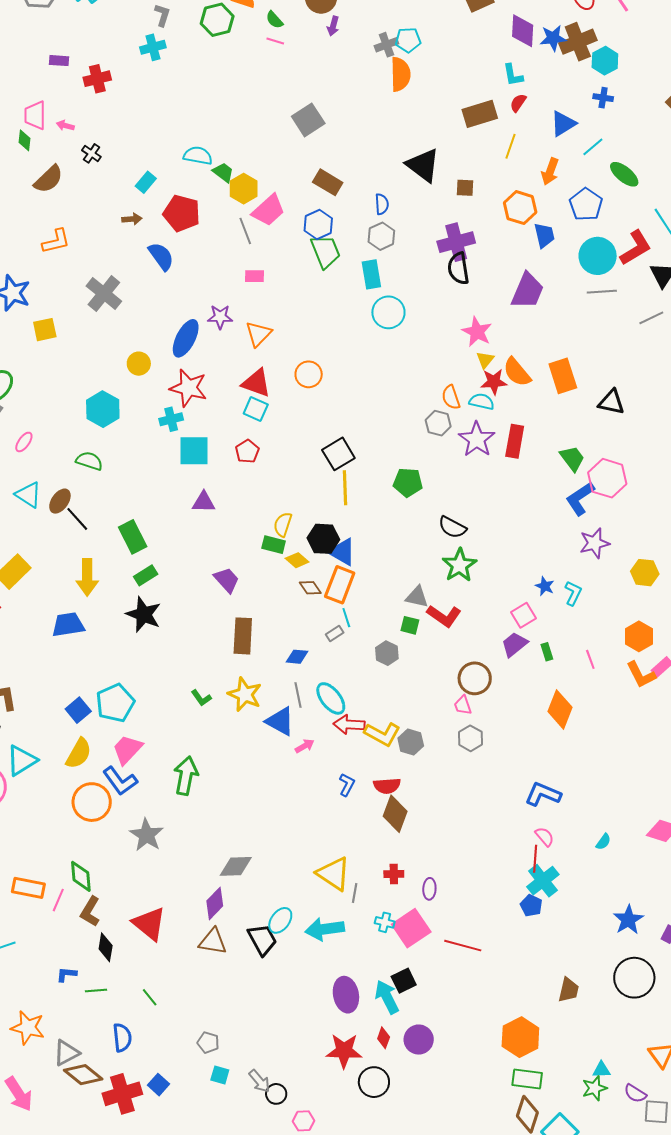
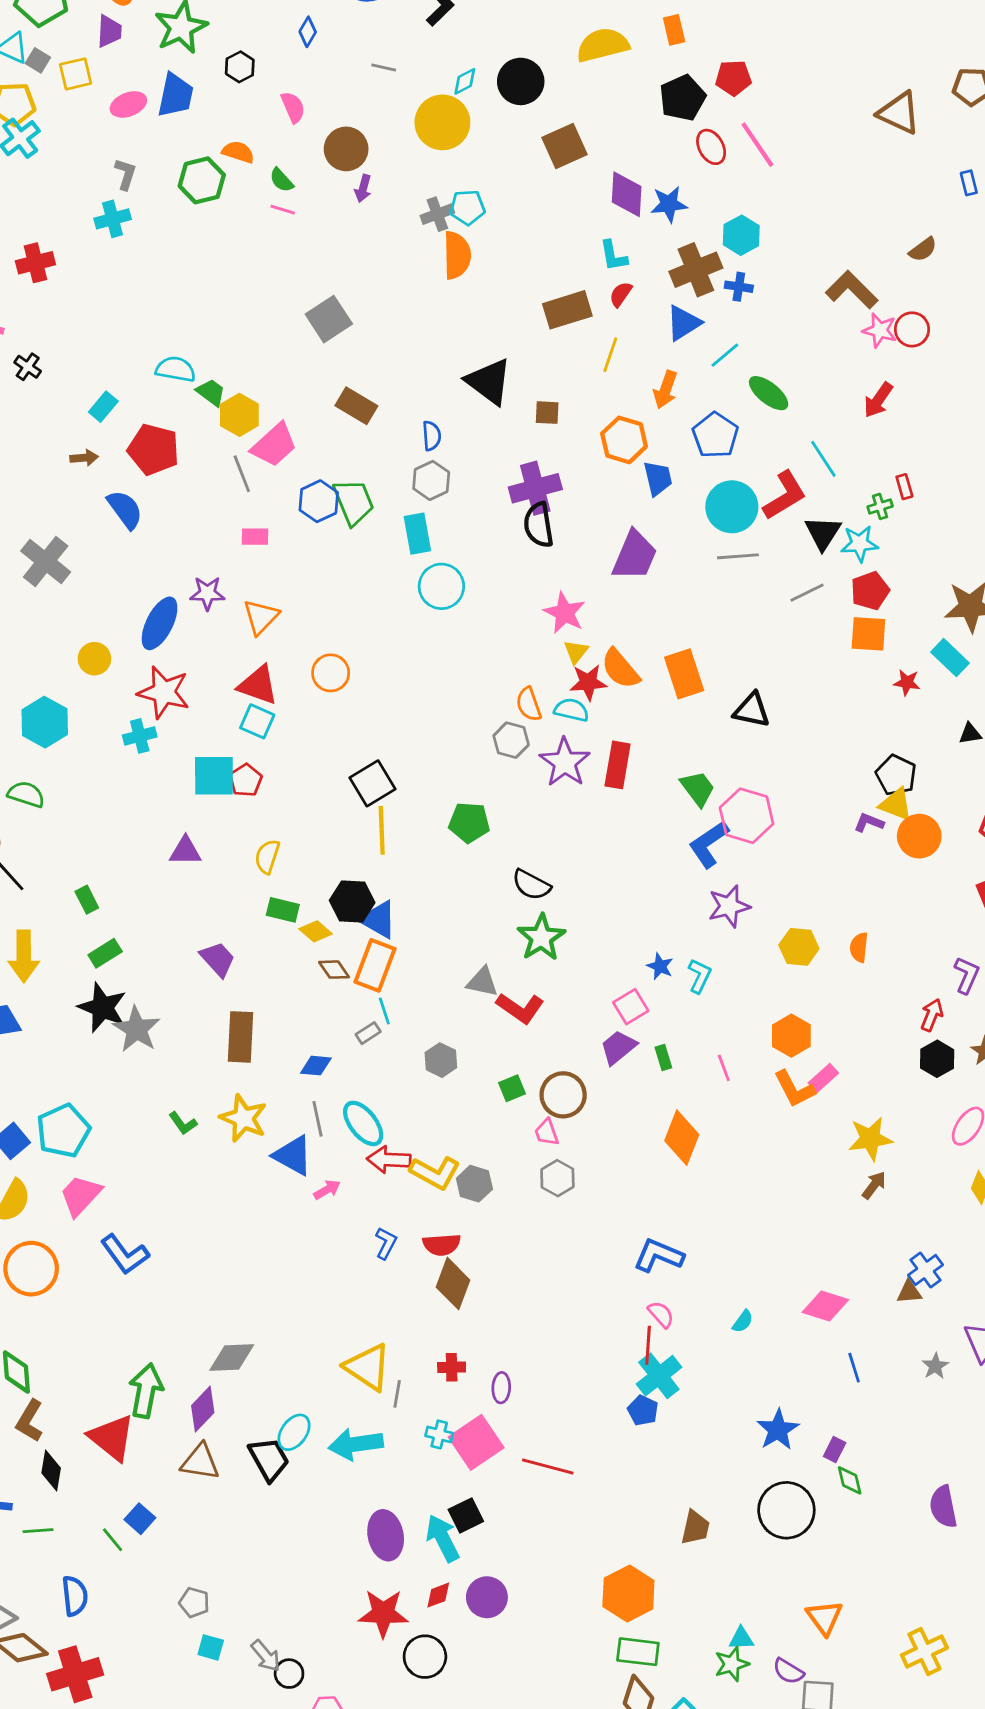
brown cross: (578, 42) -> (696, 270), moved
blue hexagon: (318, 225) -> (319, 501), moved
cyan square: (194, 451) -> (214, 776), moved
yellow semicircle: (283, 524) -> (267, 857), moved
green rectangle: (133, 537) -> (87, 900), size x0.6
green square: (410, 625) -> (512, 1088), moved, turned -36
green arrow: (186, 776) -> (146, 1391), moved
blue L-shape: (120, 781) -> (125, 1254), moved
gray star: (147, 835) -> (136, 1029), moved
red diamond: (384, 1038) -> (438, 1595), turned 50
blue square: (159, 1085) -> (140, 1519), moved

